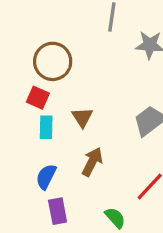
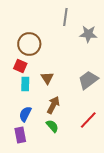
purple rectangle: (58, 211) -> (20, 135), moved
green semicircle: (115, 218) -> (52, 126), moved

